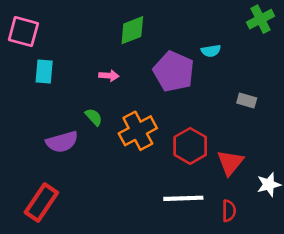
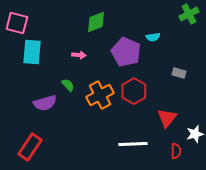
cyan rectangle: (44, 72) -> (32, 52), size x1.4
red hexagon: (190, 146) -> (134, 91), moved
red semicircle: (229, 211) -> (176, 151), moved

